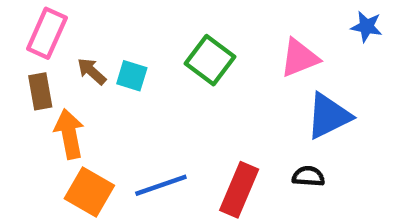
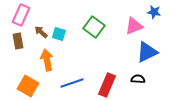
blue star: (367, 27) -> (154, 12), moved
orange arrow: (69, 134) -> (47, 60), moved
orange square: (89, 192) -> (28, 86), moved

